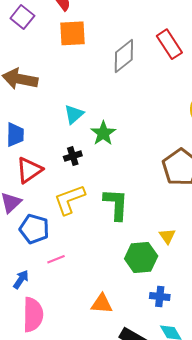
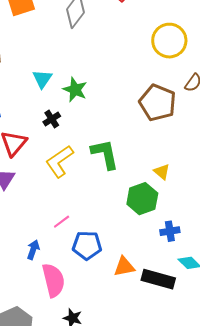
blue pentagon: (34, 229) -> (87, 245), moved
orange triangle: (102, 304) -> (124, 267), moved

